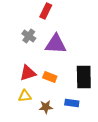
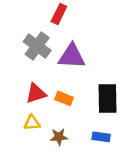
gray cross: (29, 36) -> (37, 46), size x1.5
blue rectangle: (72, 103) -> (101, 137), moved

